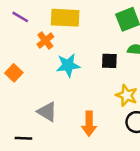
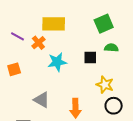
purple line: (20, 17) -> (17, 36), moved
orange square: (14, 73) -> (14, 69), turned 32

